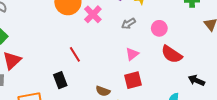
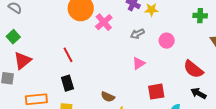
red line: (75, 54) -> (68, 55), moved
red semicircle: (172, 54) -> (193, 69), moved
red square: (133, 80) -> (156, 92), moved

